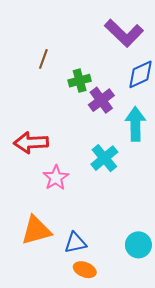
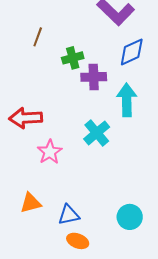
purple cross: (101, 100) -> (94, 77), turned 35
orange triangle: (36, 230) -> (31, 203), size x0.7

